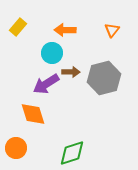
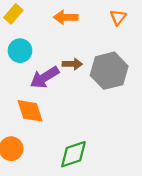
cyan circle: (52, 53) -> (20, 51), moved

